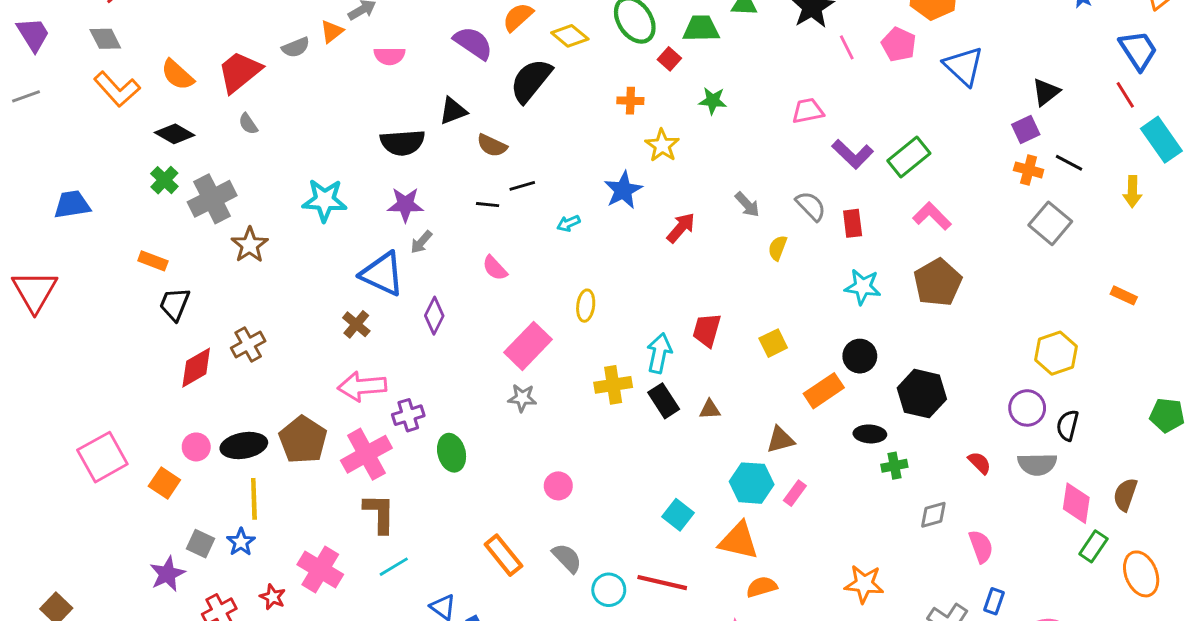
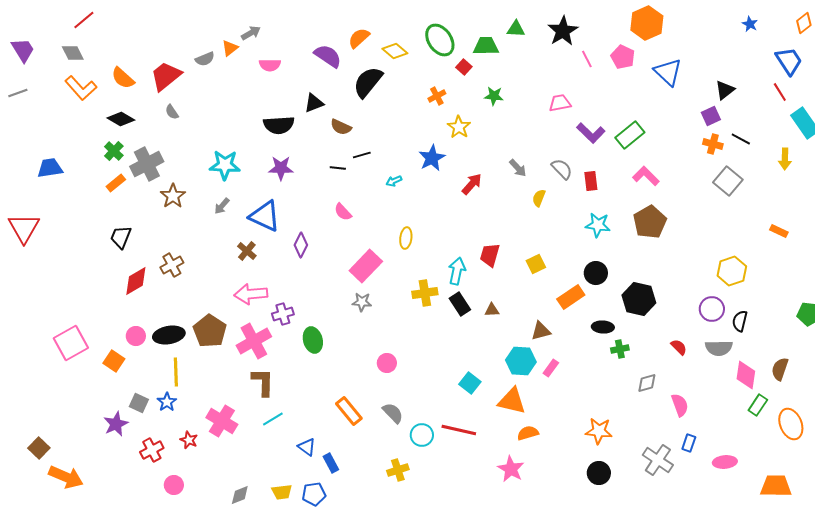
orange cross: (630, 101) -> (437, 96), turned -30
gray arrow: (421, 242) -> (222, 206), moved
orange rectangle: (153, 261) -> (116, 183), moved, turned -60

